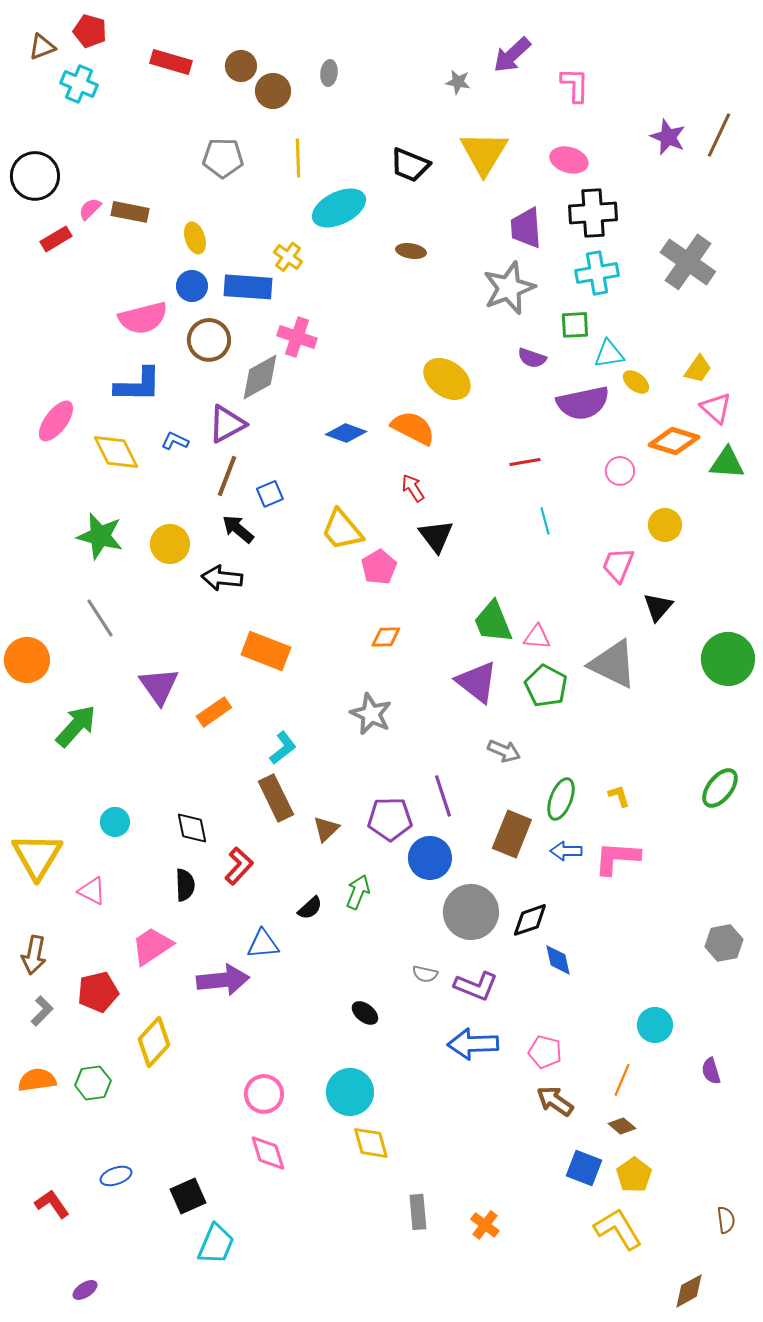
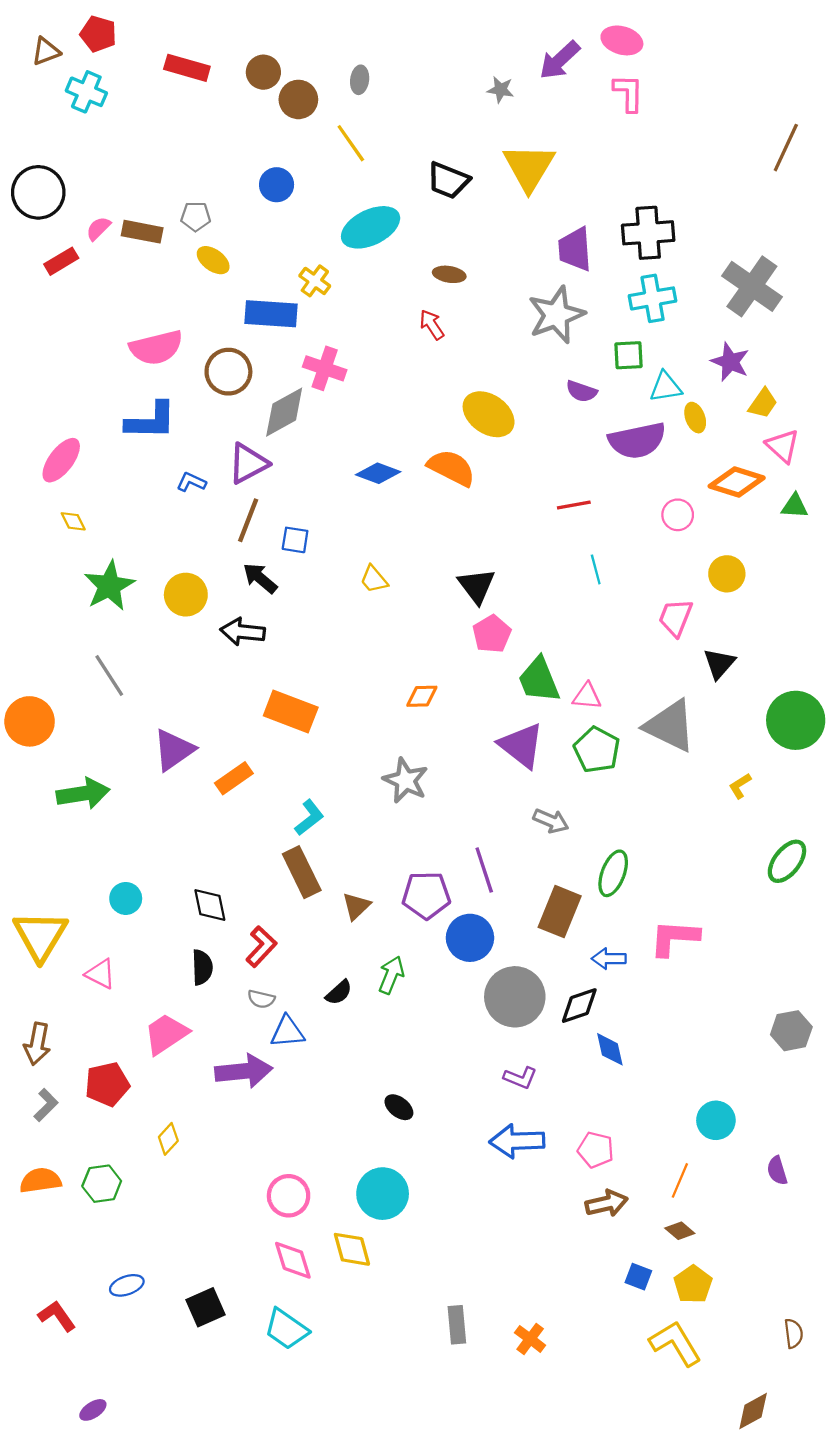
purple star: (668, 137) -> (730, 362), moved
gray pentagon: (223, 158) -> (196, 216), moved, size x0.7
yellow line: (298, 158) -> (351, 143), moved, turned -33
pink ellipse: (569, 160) -> (622, 40), moved
yellow ellipse: (195, 238) -> (213, 260), turned -36
blue circle: (192, 286) -> (277, 185), moved
yellow ellipse: (636, 382) -> (695, 418), turned 32
yellow diamond: (116, 452) -> (73, 521), moved, size x0.5
green triangle: (727, 463) -> (795, 506), size x0.7
red arrow: (413, 488) -> (432, 325), moved
blue square: (270, 494) -> (295, 540), turned 32
yellow trapezoid: (342, 530) -> (374, 579), size x0.6
green star: (100, 536) -> (109, 586), turned 30
pink pentagon: (379, 567) -> (492, 634), moved
purple triangle: (159, 686) -> (174, 750), turned 30
green arrow: (76, 726) -> (83, 794), turned 39
yellow L-shape: (619, 796) -> (740, 786), moved, turned -105
blue arrow: (566, 851) -> (609, 959), moved
gray semicircle: (425, 974) -> (261, 999), moved
purple L-shape: (476, 986) -> (520, 1078), size x0.7
yellow diamond: (154, 1042) -> (168, 1139), size x0.6
brown arrow: (555, 1101) -> (607, 1203), turned 132
yellow diamond: (371, 1143) -> (352, 1249), moved
blue square: (584, 1168) -> (638, 1277), size x0.7
cyan trapezoid: (216, 1244) -> (286, 1329), moved, turned 102

